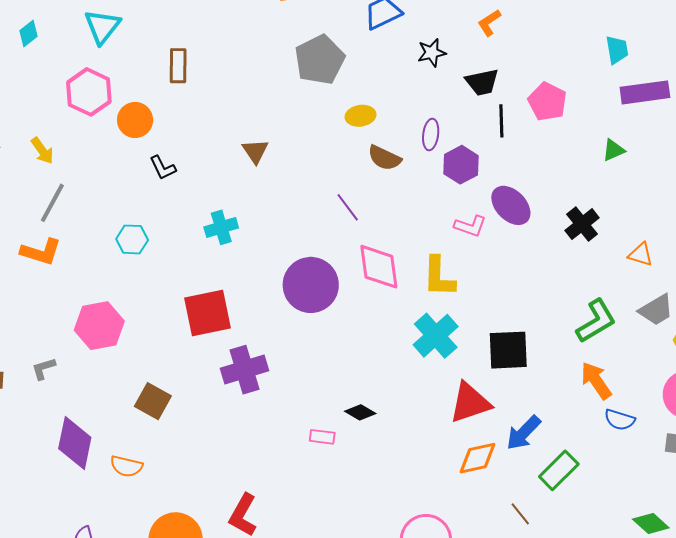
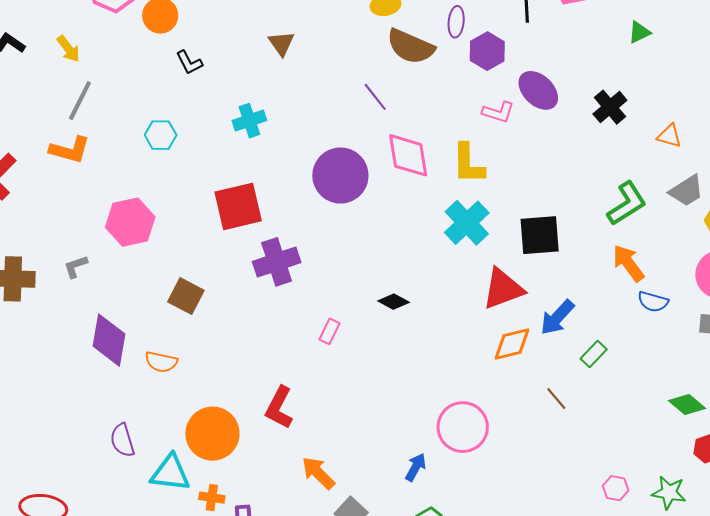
brown semicircle: (384, 158) -> (411, 46), size x1.4
pink rectangle: (322, 437) -> (329, 331), moved, turned -70
green rectangle: (559, 470) -> (594, 354), size x0.7

